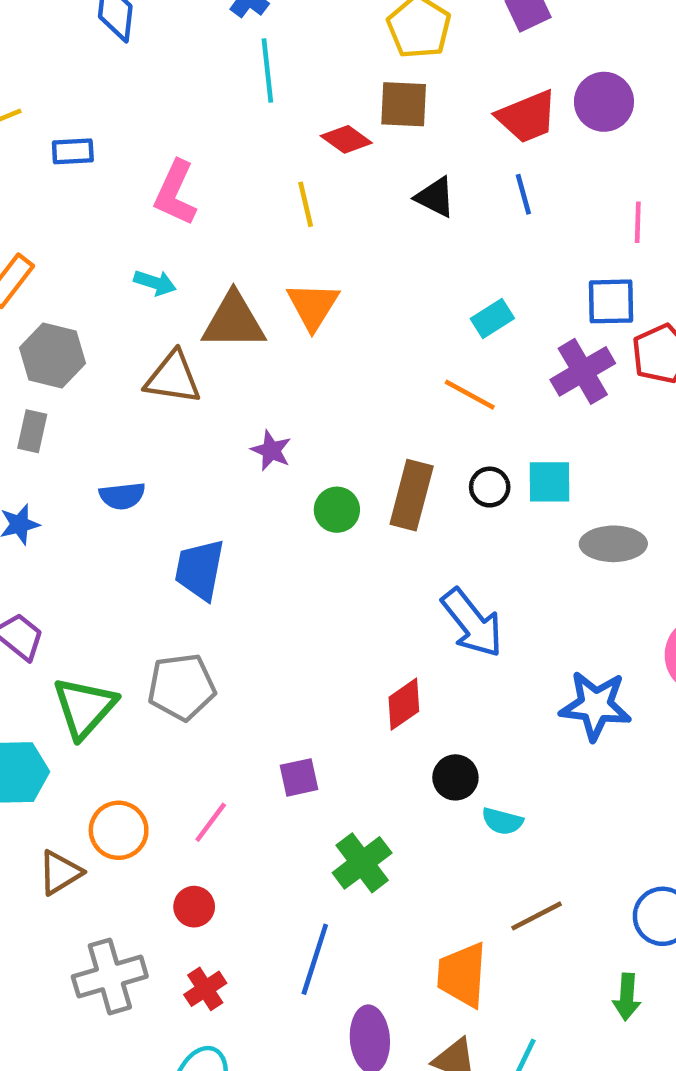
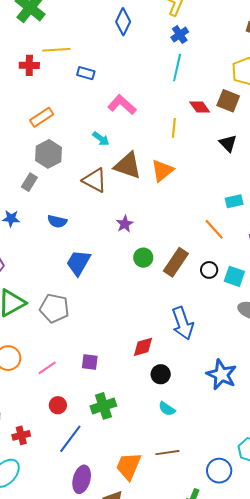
pink L-shape: (175, 193) -> (122, 105), turned 88
black circle: (455, 777) -> (161, 374), moved
red circle: (194, 907) -> (58, 405), moved

